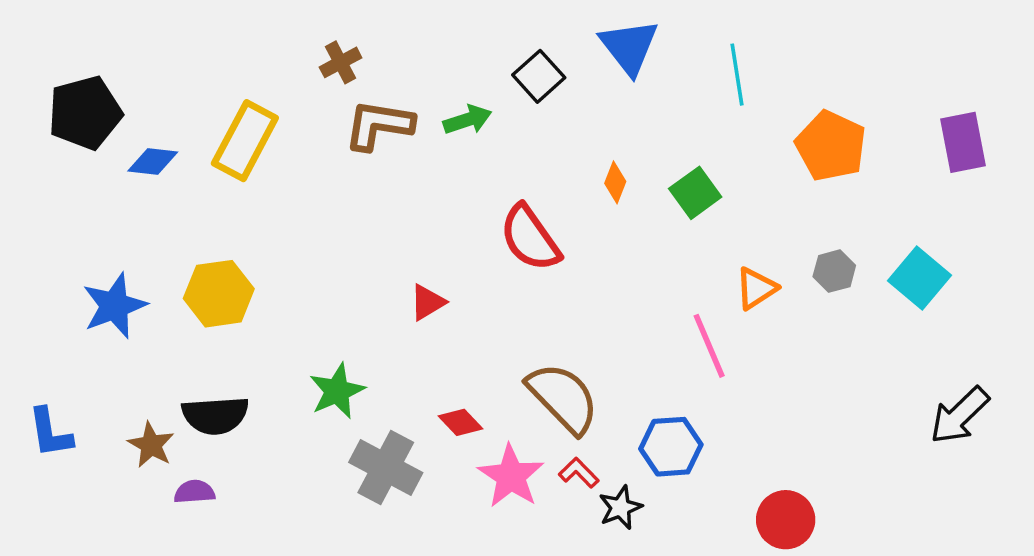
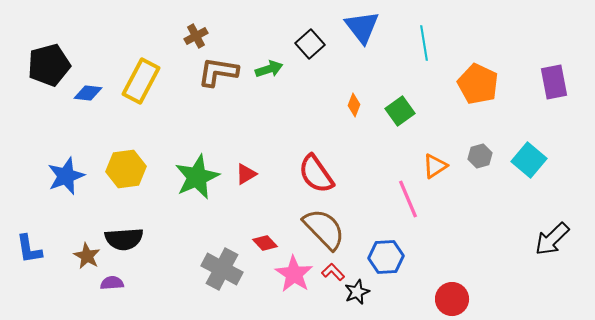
red semicircle: (530, 238) -> (316, 174), moved
green star: (337, 391) -> (197, 177), moved, size x1.4

